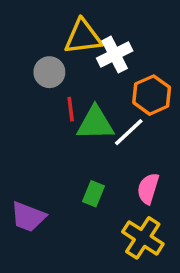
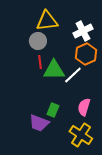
white cross: (115, 55) -> (83, 31), moved
gray circle: (49, 72) -> (38, 41), moved
purple trapezoid: (28, 217) -> (39, 123), moved

